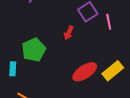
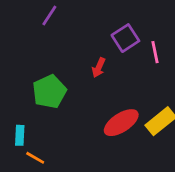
cyan rectangle: (13, 69) -> (20, 135), moved

